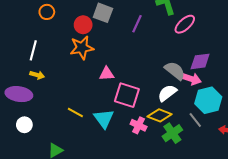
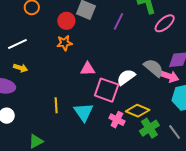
orange star: (82, 48) -> (64, 43), size x0.7
white line: (33, 50) -> (17, 44), turned 48
white semicircle: (167, 93) -> (126, 77), moved
yellow line: (75, 113) -> (56, 105), turned 56
gray line: (195, 120) -> (175, 132), moved

